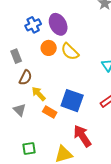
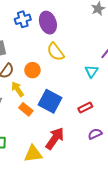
orange circle: (49, 48) -> (32, 70), moved
red arrow: (82, 136) -> (55, 138), turned 60

